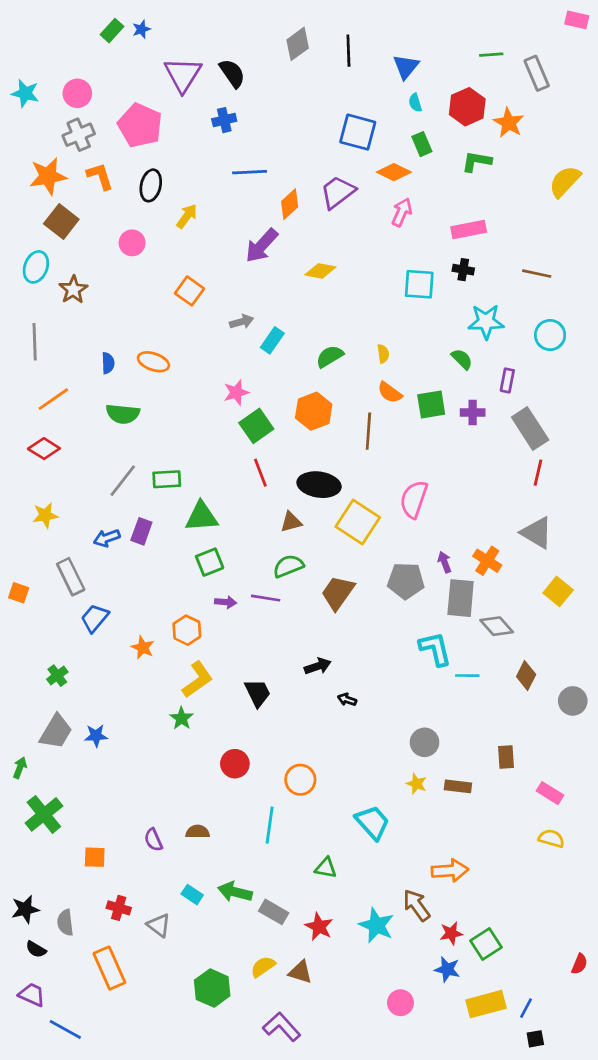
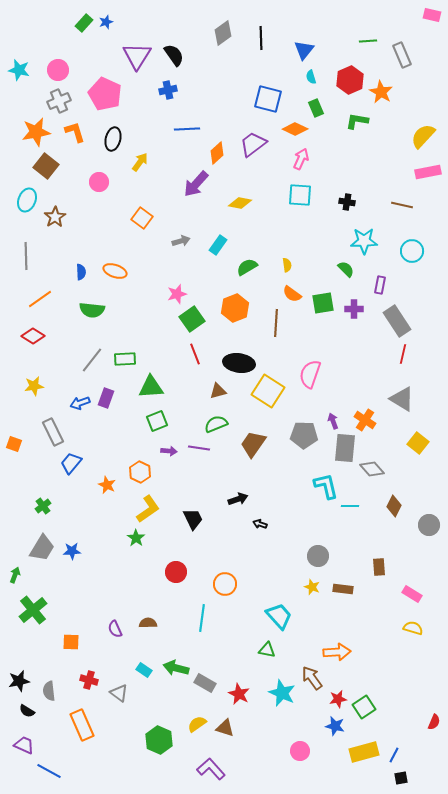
pink rectangle: (469, 230) -> (428, 172), moved
cyan square: (419, 284) -> (300, 195), moved
cyan rectangle: (272, 340) -> (218, 245), moved
green triangle: (326, 868) -> (267, 650), moved

